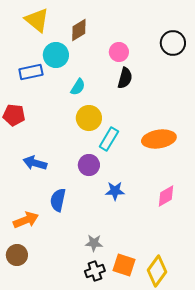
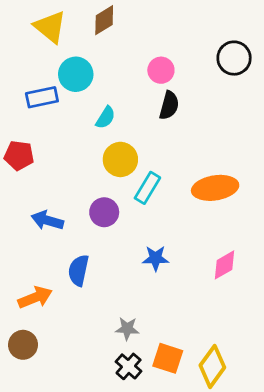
brown diamond: (79, 30) -> (104, 20), moved
purple circle: (89, 165) -> (104, 212), moved
black cross: (95, 271) -> (129, 366), turned -30

